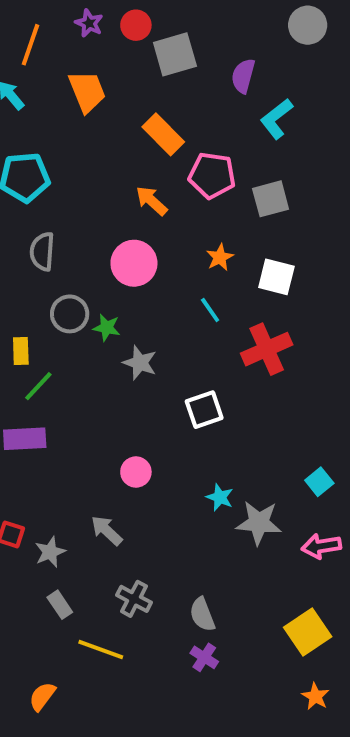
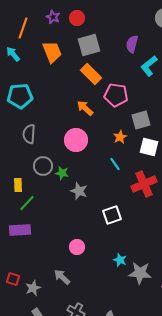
gray square: (175, 54) -> (89, 45), moved
gray square: (271, 199) -> (141, 120), moved

